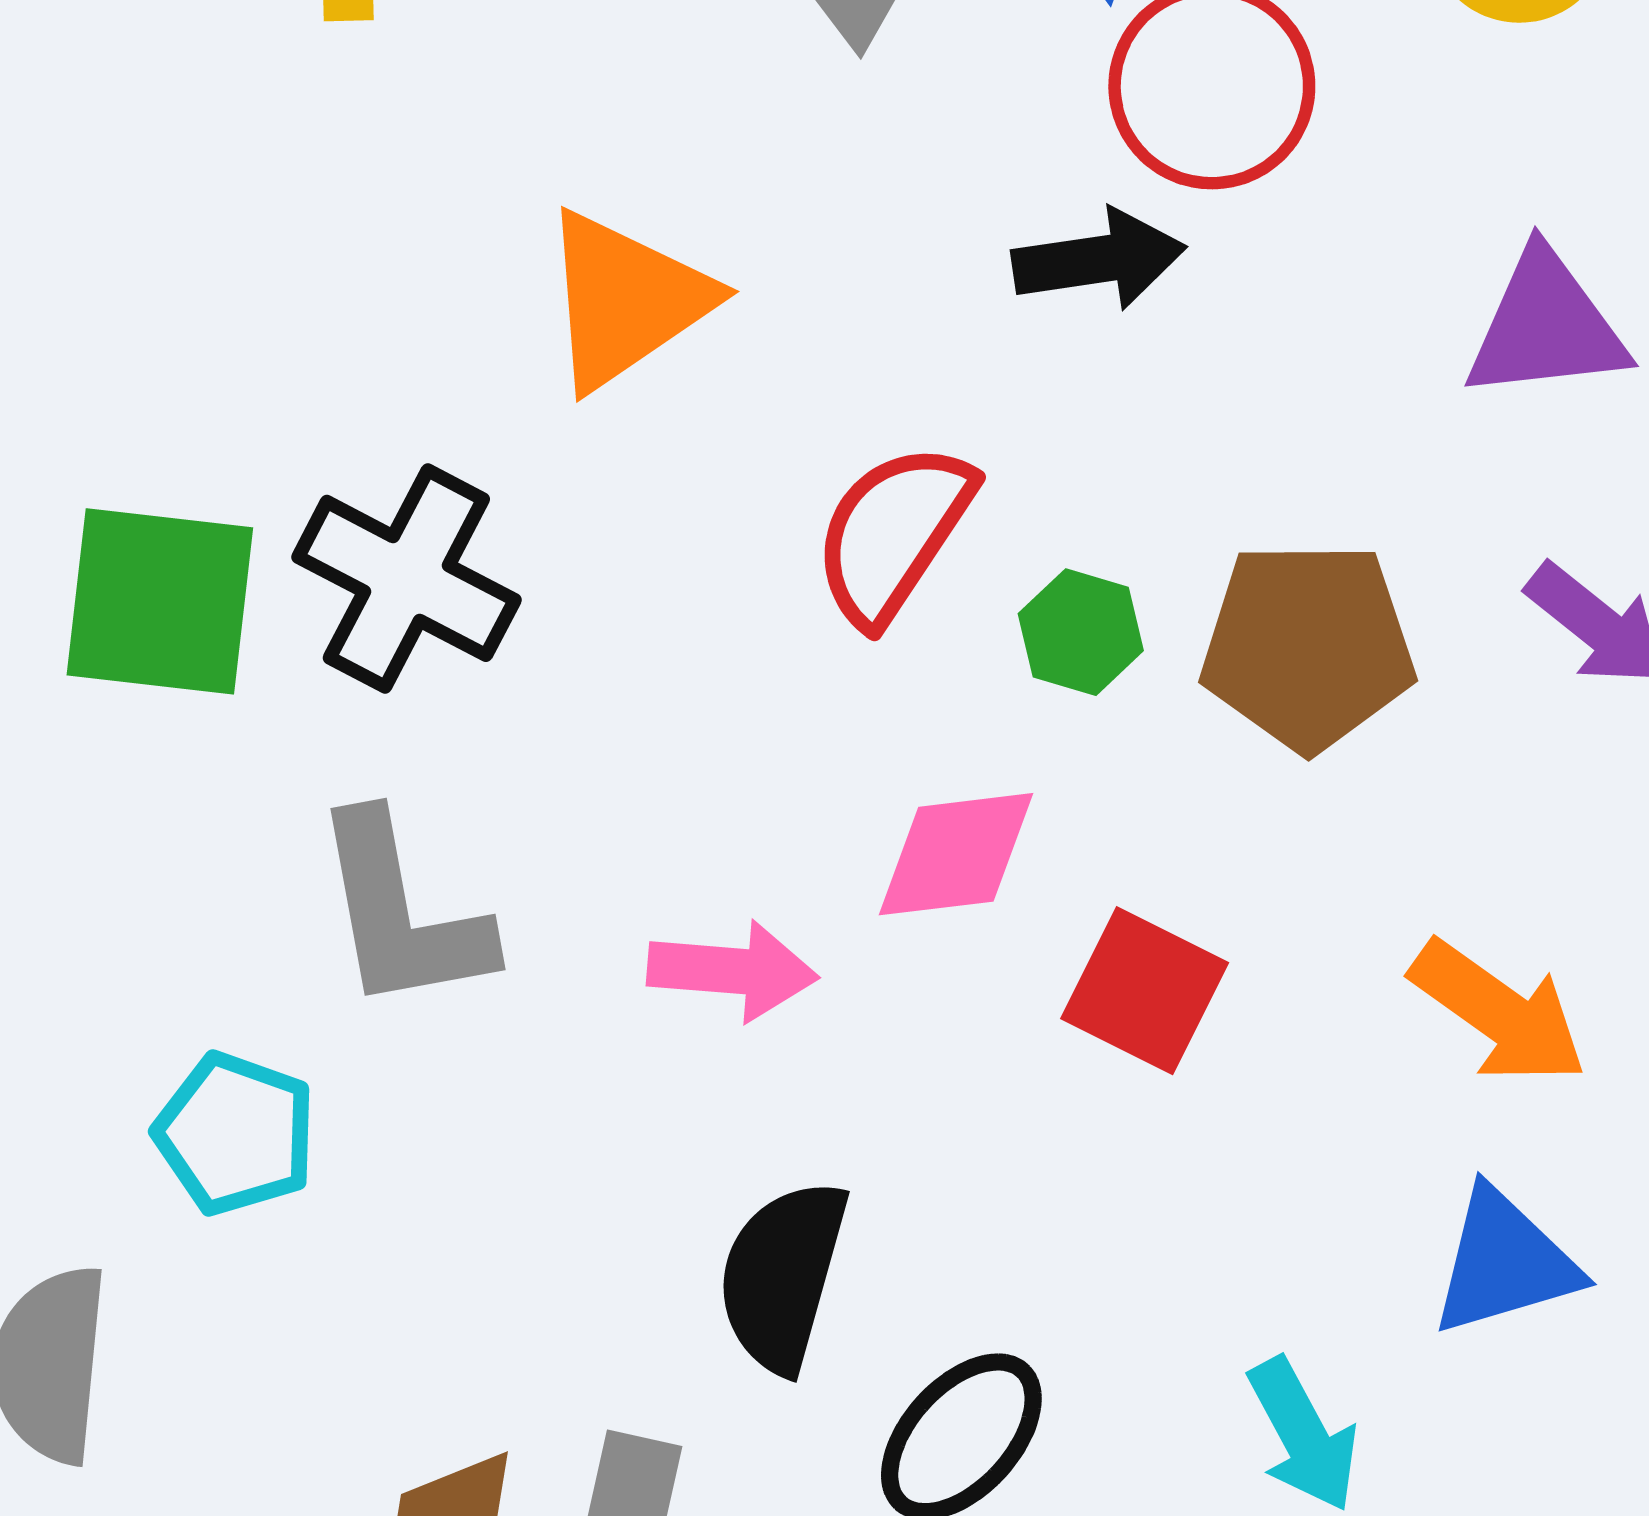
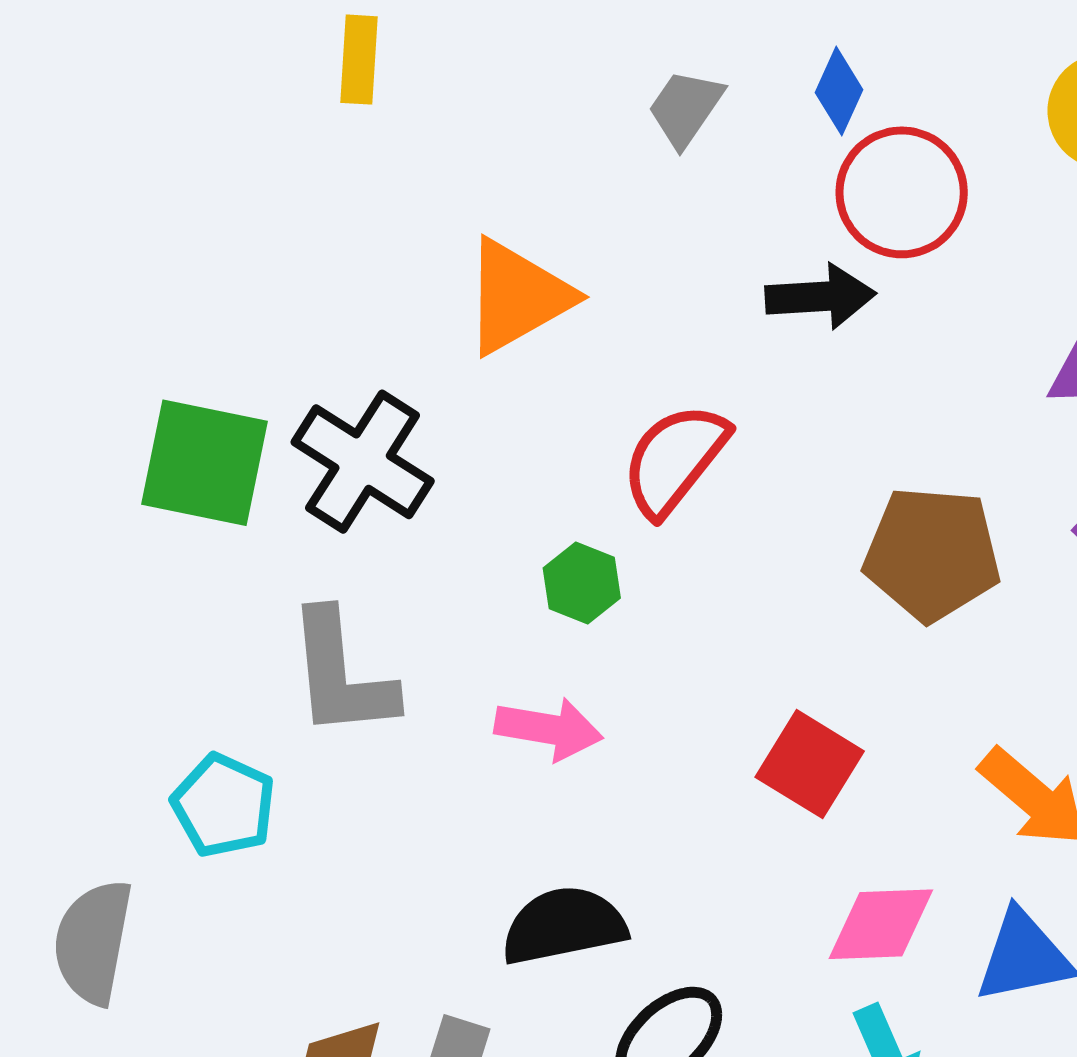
green hexagon: (1081, 632) -> (582, 583), moved
pink diamond: (956, 854) -> (881, 924), moved
black semicircle: (783, 1276) -> (564, 926), turned 58

